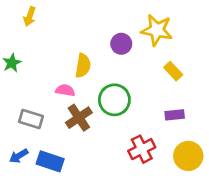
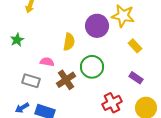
purple circle: (121, 44) -> (97, 26), size x1.5
pink semicircle: (65, 90) -> (47, 62), moved
purple rectangle: (175, 115) -> (136, 78), turned 40

